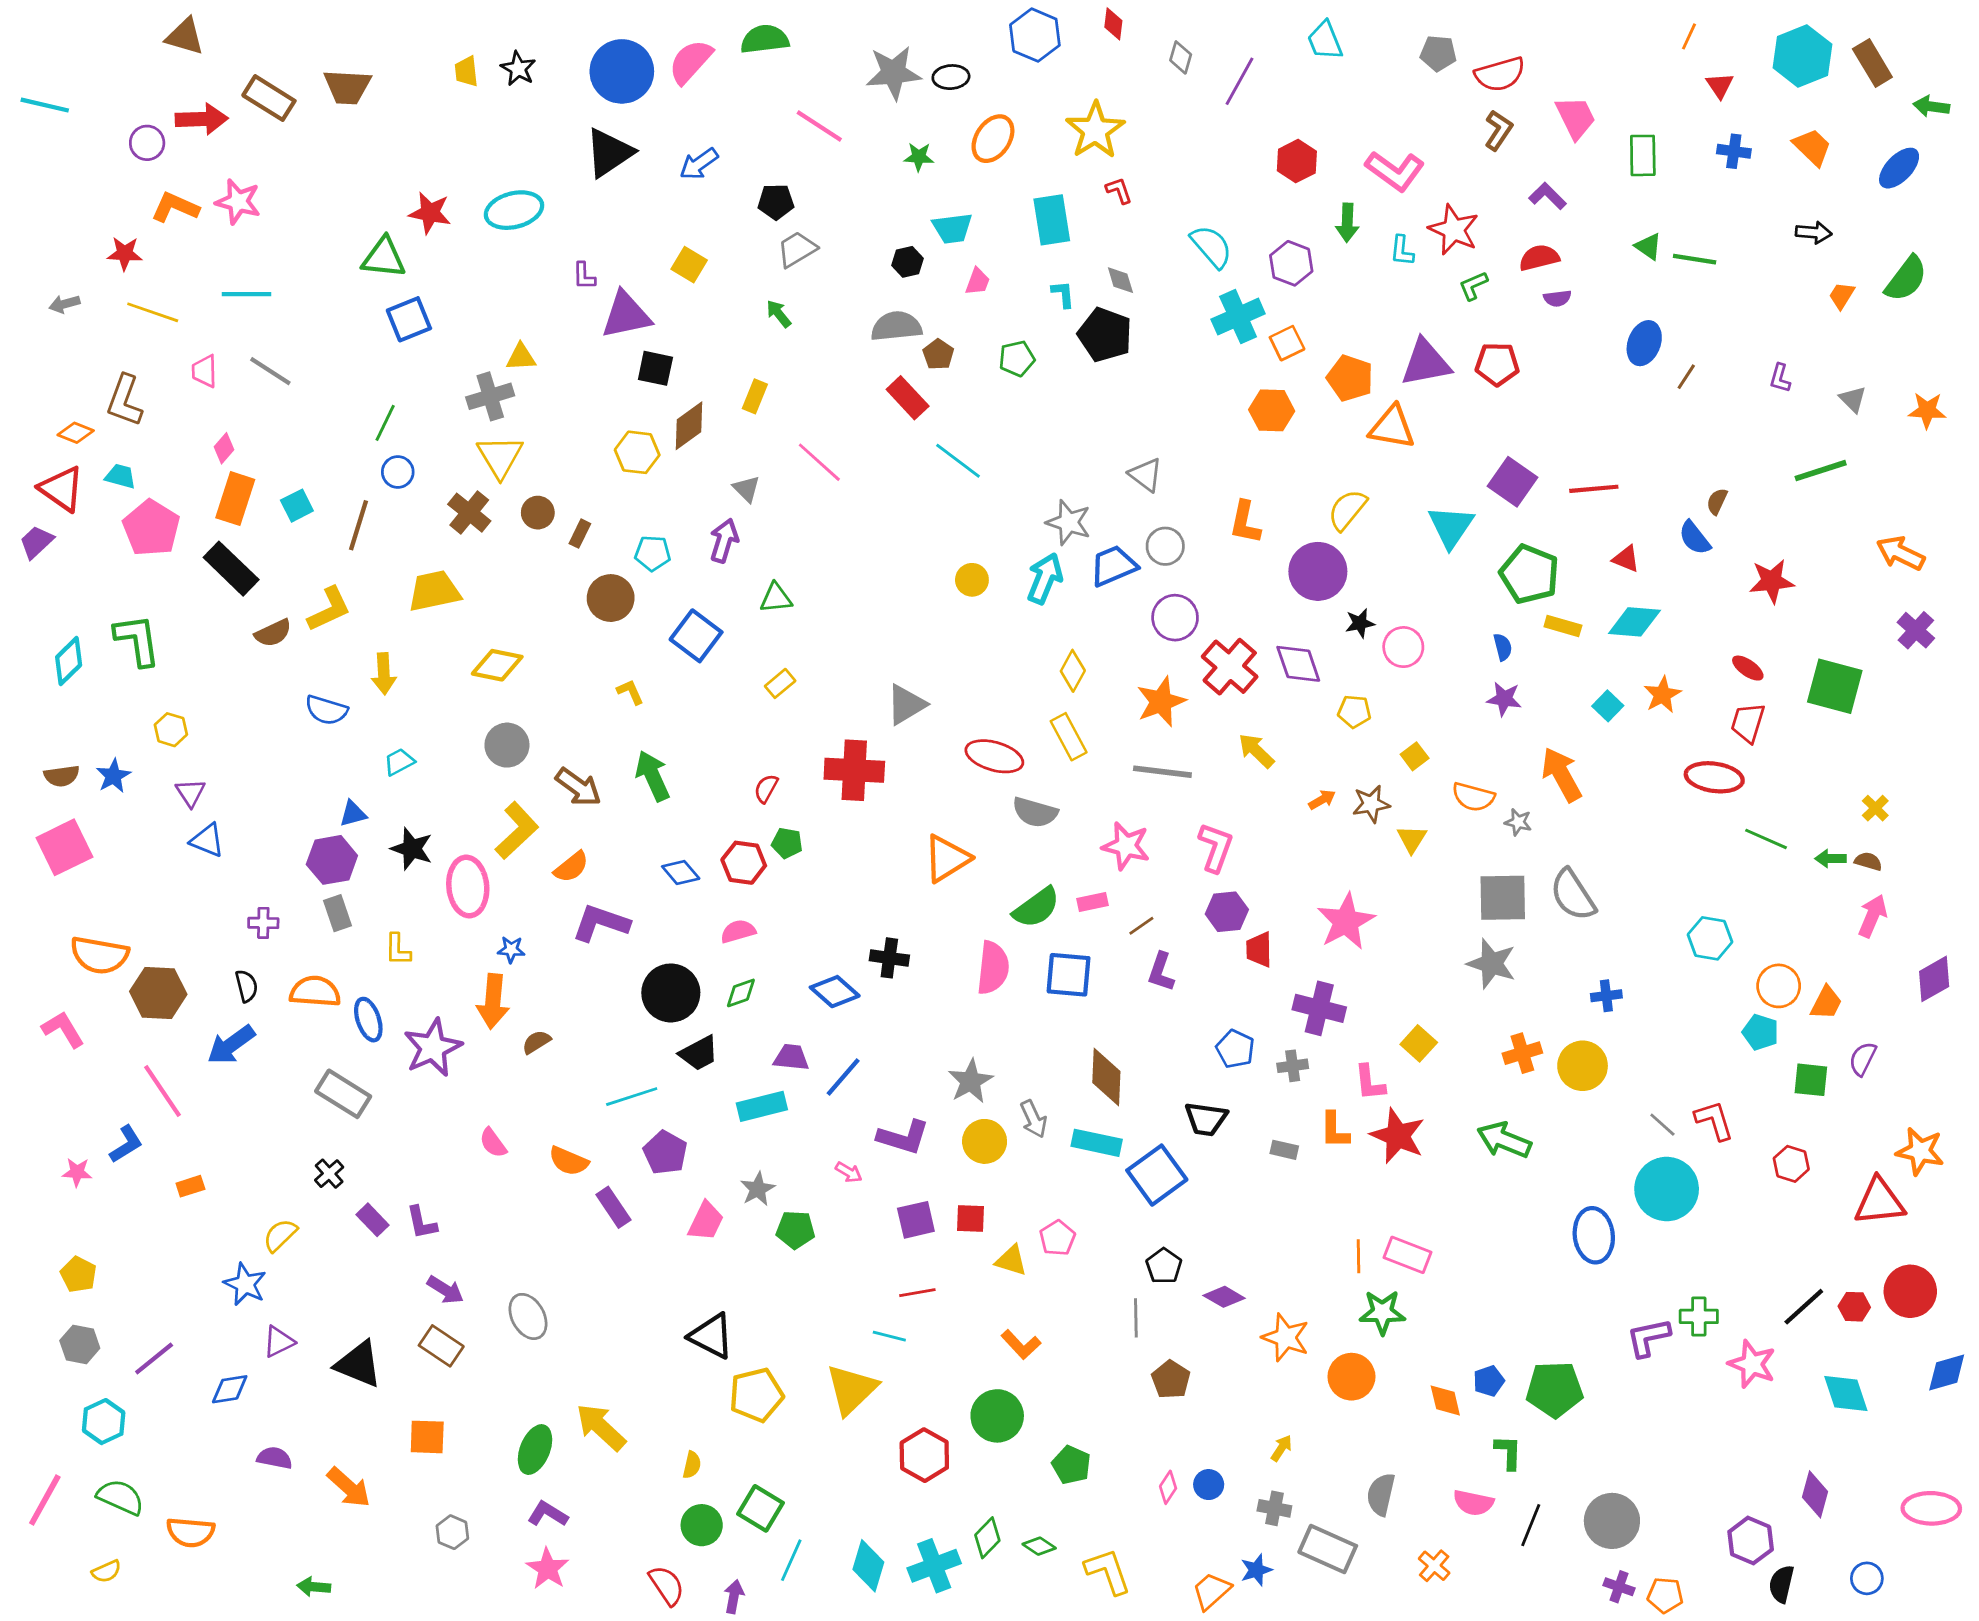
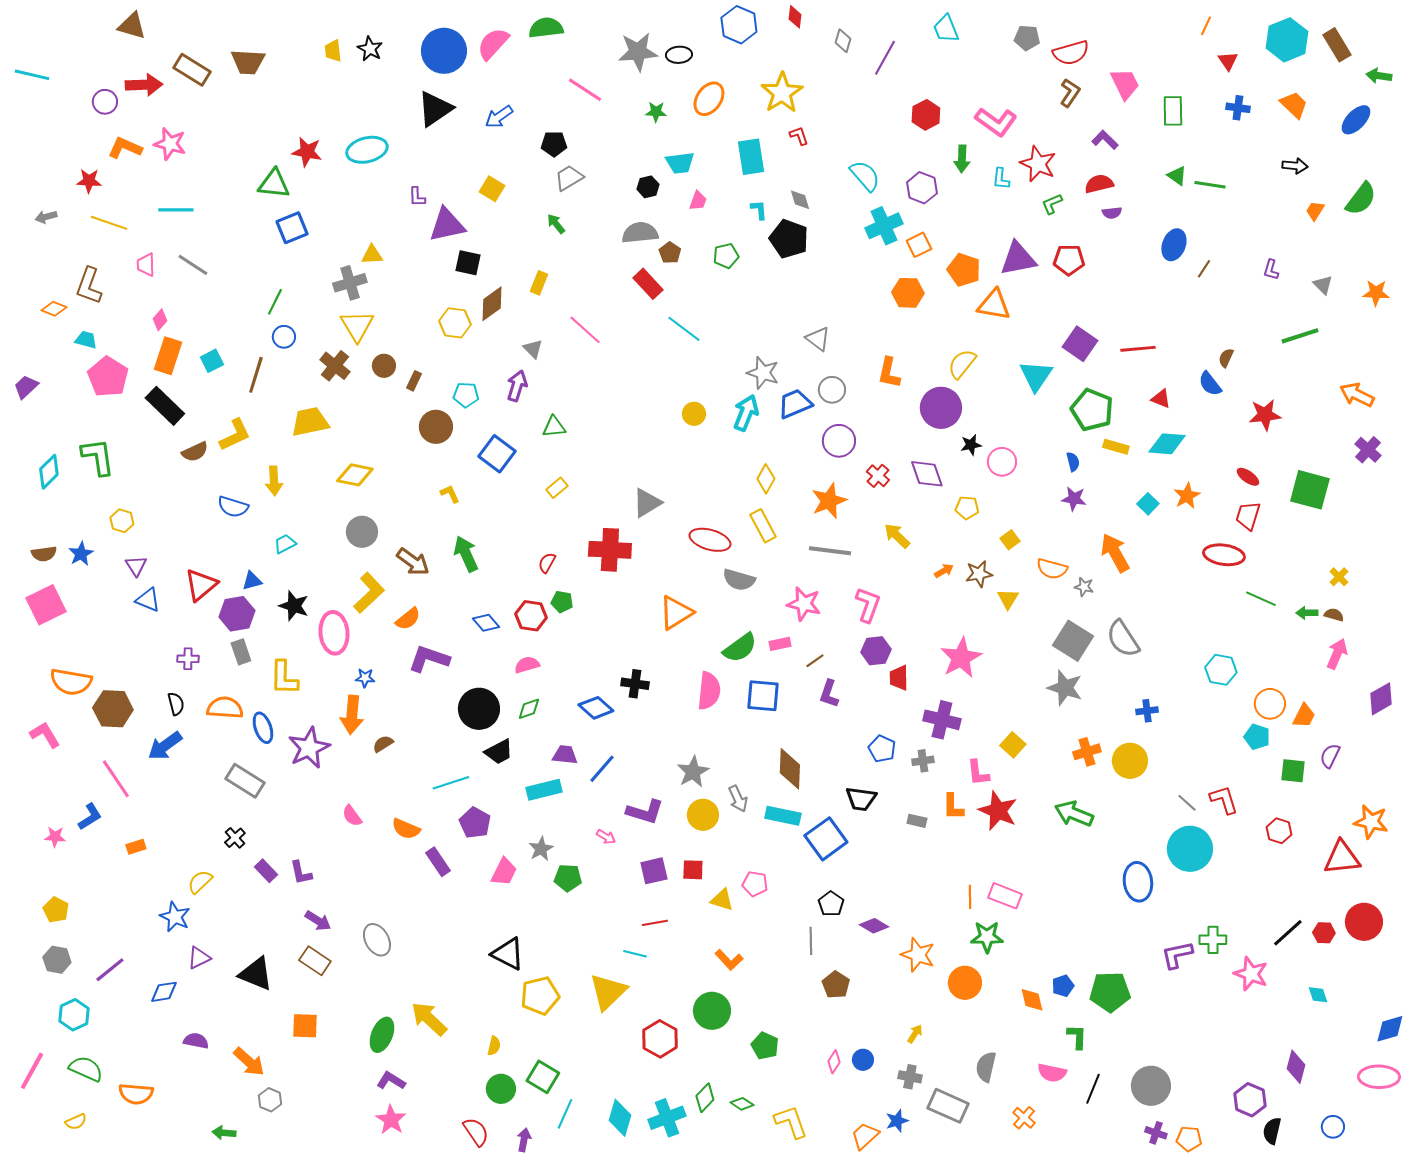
red triangle: (62, 489) -> (201, 585), moved, turned 45
red cross: (1230, 667) -> (878, 476), size x0.6
gray square: (1503, 898) -> (1073, 641), turned 33
yellow L-shape: (398, 950) -> (284, 678), size x1.5
pink pentagon: (1057, 1238) -> (755, 884), turned -30
blue diamond: (1947, 1372) -> (1390, 1029), moved
cyan diamond: (1846, 1394) -> (1318, 995), size x0.6
gray hexagon: (452, 1532) -> (270, 1100), moved

